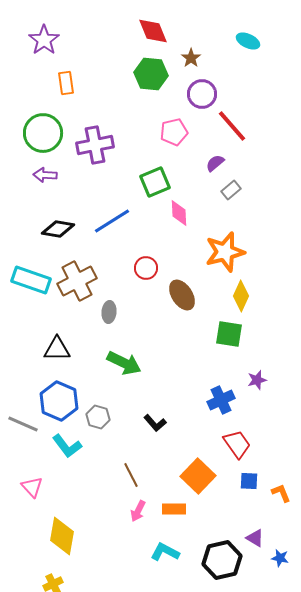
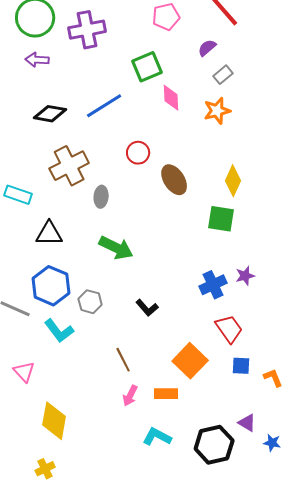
orange star: (225, 252) -> (217, 111), moved, size x0.7
cyan rectangle: (31, 280) -> (18, 195), moved, size x0.7
purple star: (257, 380) -> (245, 276), moved

